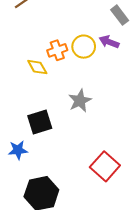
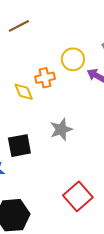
yellow circle: (84, 47) -> (73, 59), moved

